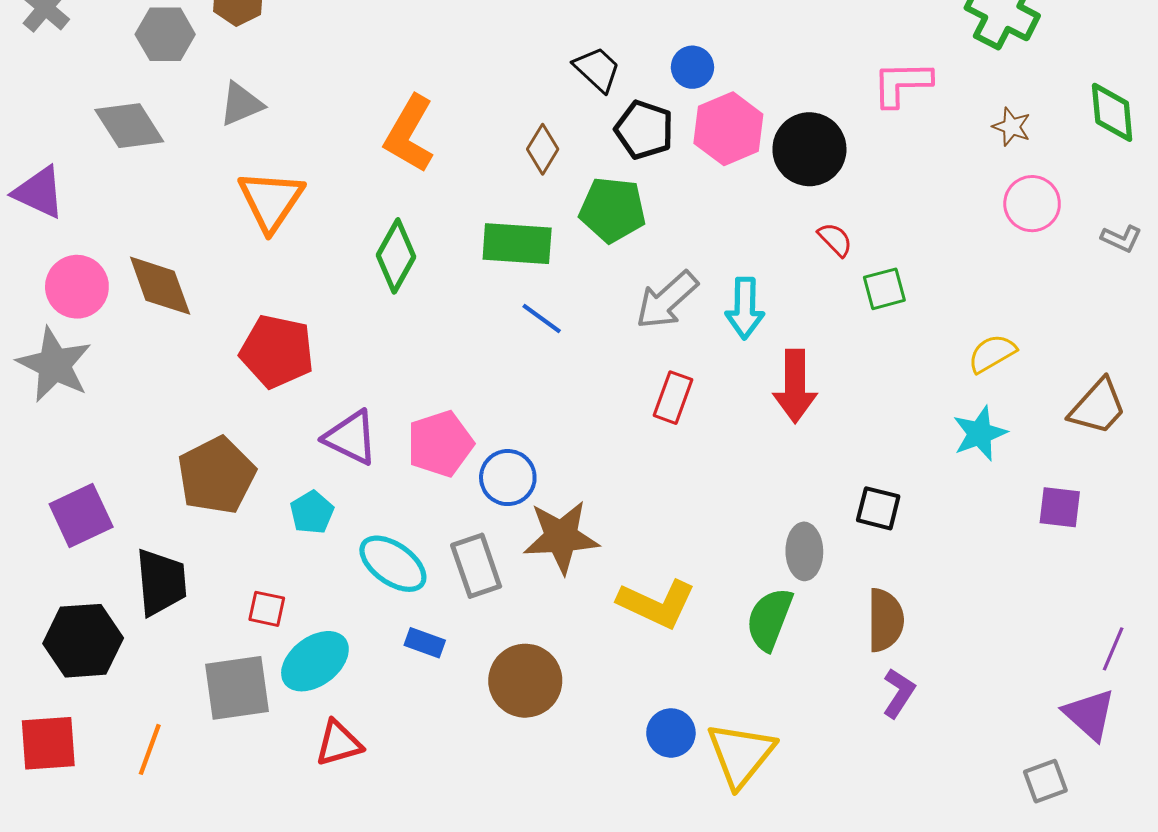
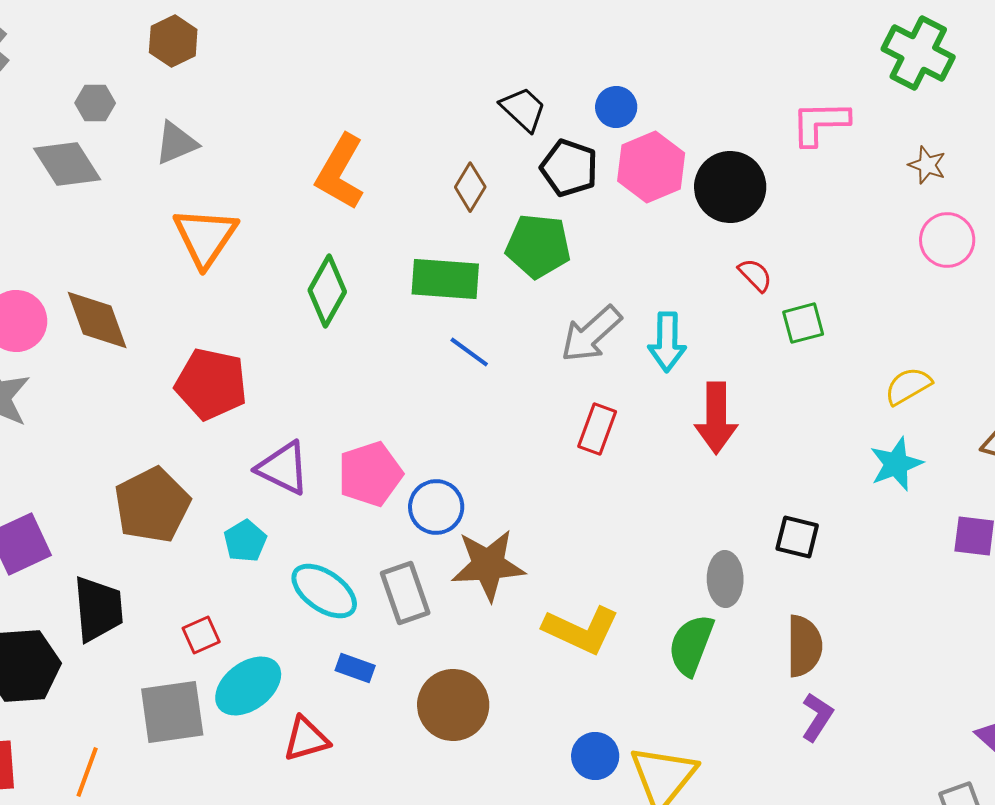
gray hexagon: (165, 34) -> (95, 103), moved, size x0.7
red square: (267, 609) -> (201, 635), turned -36
red triangle: (339, 743) -> (306, 739), moved

